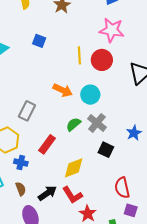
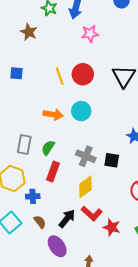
pink star: (112, 30) -> (90, 34), moved, size x0.7
gray cross: (97, 123) -> (86, 156), moved
green semicircle: (73, 124) -> (48, 148), moved

